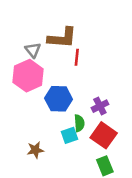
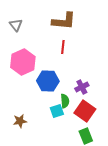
brown L-shape: (62, 38) -> (64, 21), moved
gray triangle: (33, 50) -> (16, 25), moved
brown star: (35, 150) -> (20, 121), moved

